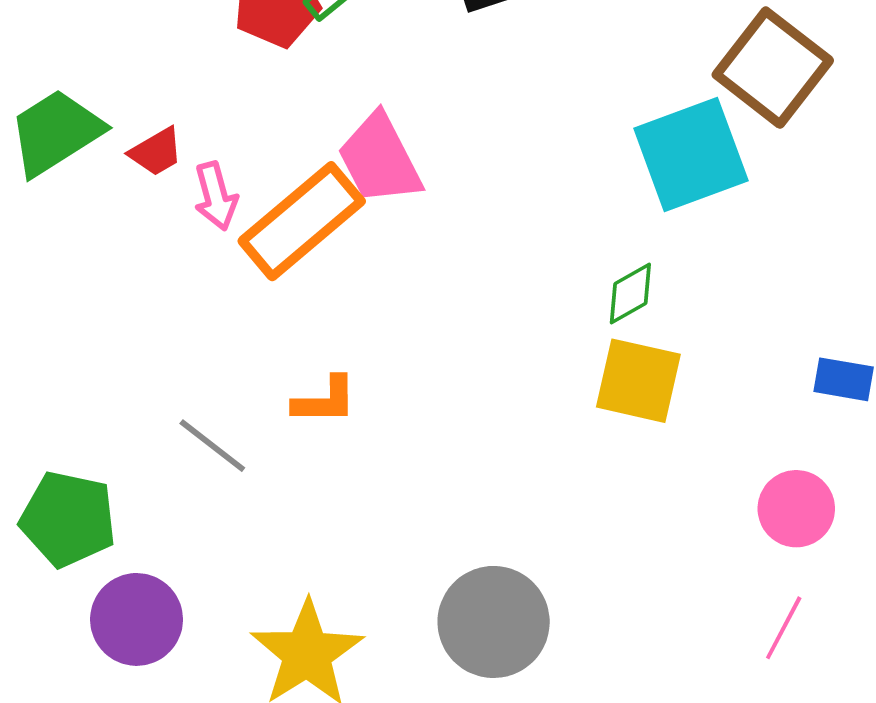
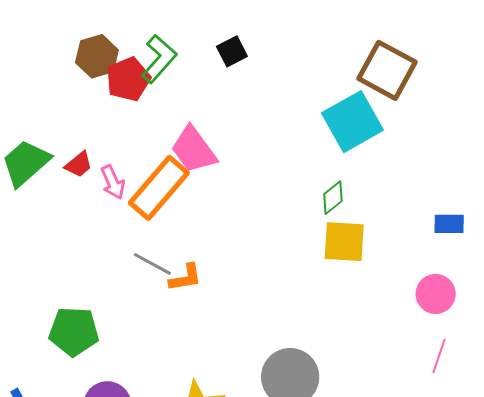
gray line: (212, 446) -> (152, 264), moved
green pentagon: (68, 519) -> (74, 331), moved

